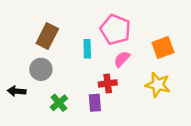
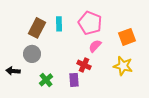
cyan rectangle: (87, 49) -> (59, 24), moved
red cross: (108, 83) -> (84, 65), turned 32

